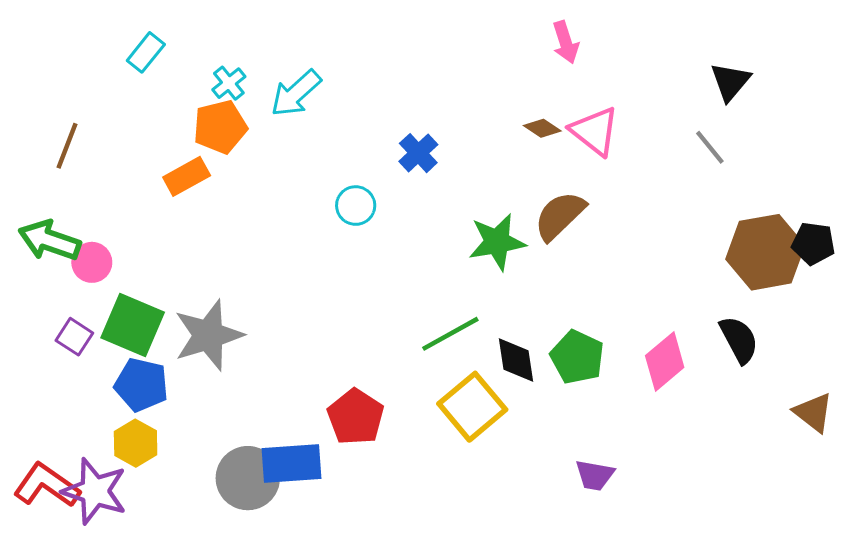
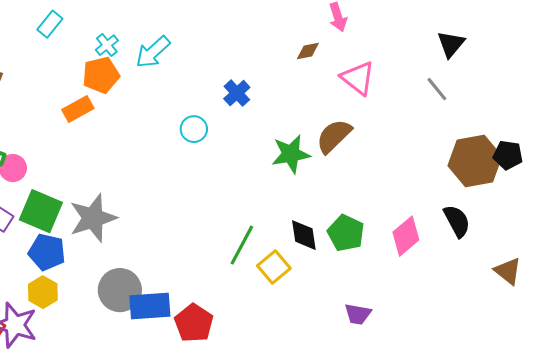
brown diamond: (542, 128) -> (308, 51), moved, turned -45
green line: (450, 334) -> (242, 245), moved, turned -33
yellow square: (472, 407) -> (274, 267), size x0.7
red pentagon: (356, 417) -> (194, 323), moved
gray circle: (248, 478) -> (120, 290), moved

